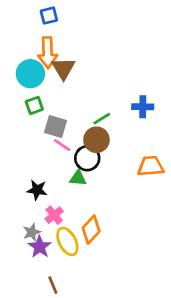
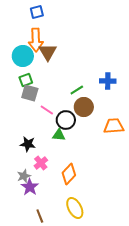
gray square: (56, 127) -> (30, 93), moved
brown circle: (96, 140) -> (84, 107), moved
yellow ellipse: (67, 241) -> (75, 208), moved

